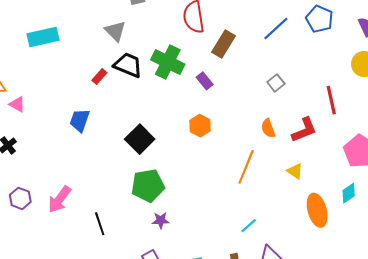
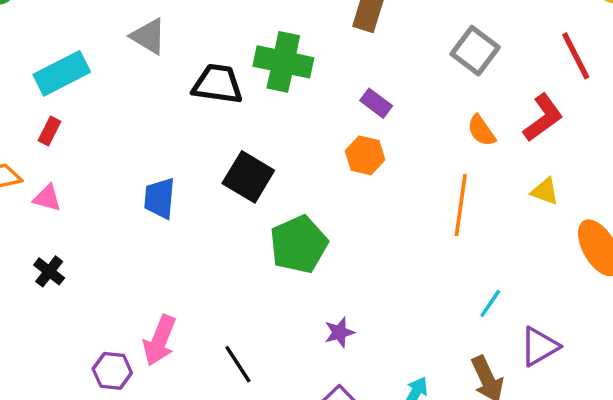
gray triangle: (115, 31) -> (148, 36), moved
red rectangle: (99, 76) -> (49, 131), moved
purple rectangle: (205, 81) -> (376, 103), moved
gray square: (276, 83) -> (475, 51), size x1.5
black square: (140, 139) -> (248, 177), moved
green pentagon: (148, 186) -> (299, 244), moved
purple hexagon: (20, 198) -> (112, 371), moved

